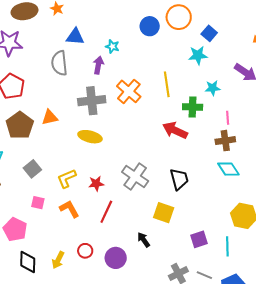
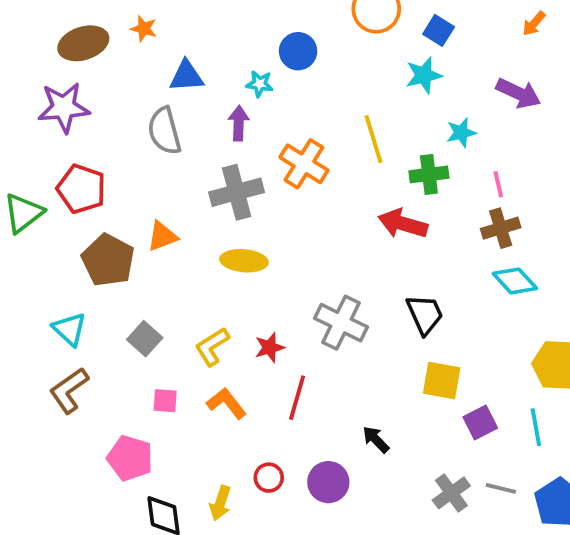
blue circle: (150, 26) -> (298, 51), moved
yellow square: (164, 213) -> (442, 380), moved

